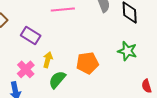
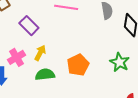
orange pentagon: (87, 63) -> (78, 65), turned -30
green semicircle: (57, 80) -> (45, 75), turned 30

